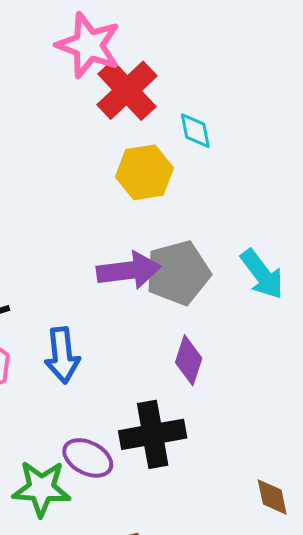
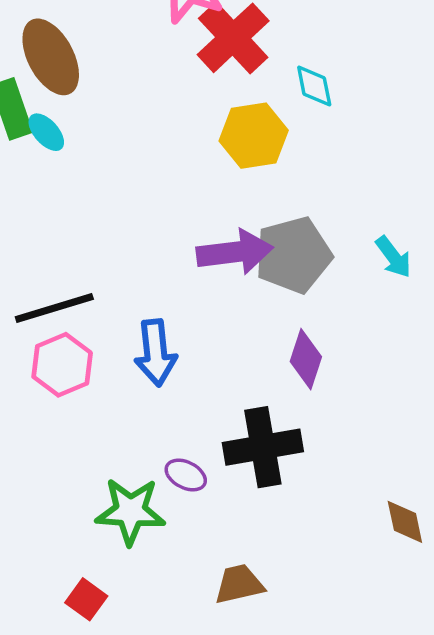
cyan arrow: (262, 274) -> (393, 257), size x0.7
purple ellipse: (88, 458) -> (186, 475), size x0.7

